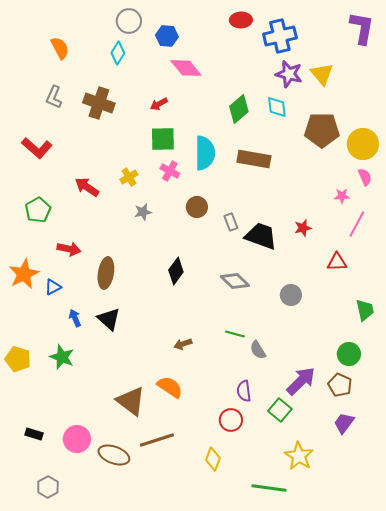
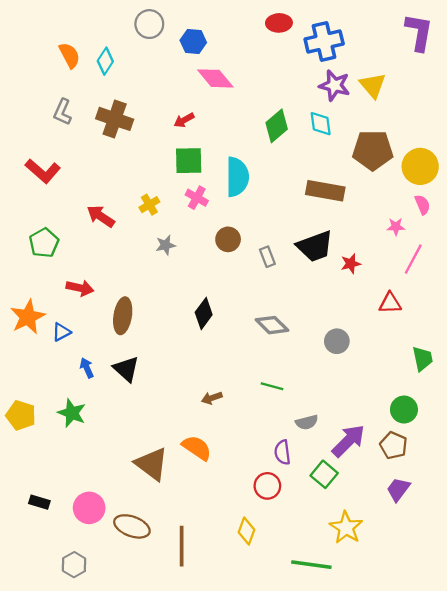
cyan diamond: (118, 53) -> (105, 61), moved
brown rectangle: (254, 159) -> (325, 191), moved
black trapezoid: (261, 236) -> (315, 246), moved, turned 140
gray semicircle: (258, 350) -> (307, 422), moved, turned -72
brown line: (157, 440) -> (182, 546), moved, turned -72
gray hexagon: (48, 487) -> (74, 565), moved

